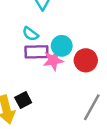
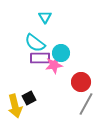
cyan semicircle: (30, 34) -> (35, 43), size x1.5
red circle: (86, 60) -> (81, 82), moved

